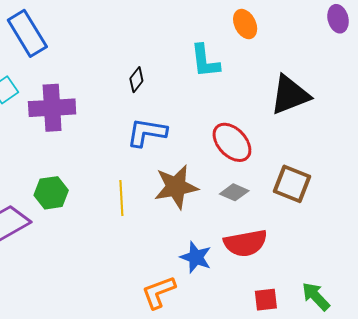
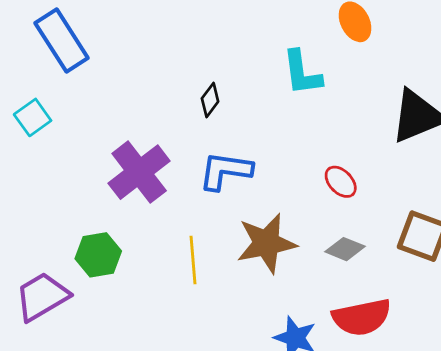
purple cross: (52, 108) -> (139, 172), moved, turned -33
red ellipse: (232, 142) -> (341, 182), size x0.6

